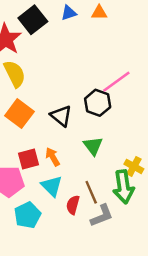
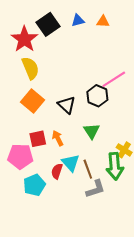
cyan triangle: (52, 186) -> (71, 163), moved
red semicircle: (73, 205) -> (57, 171), moved

